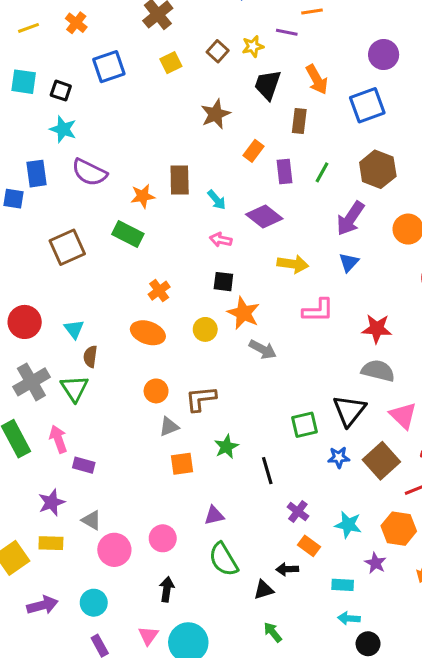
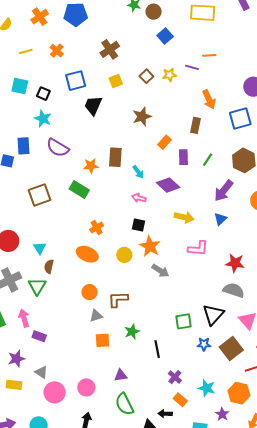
black trapezoid: (268, 85) -> (93, 106), moved

